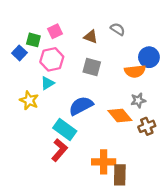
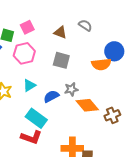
cyan triangle: (47, 83) -> (29, 85), moved
gray star: (138, 100) -> (71, 89), moved
blue semicircle: (81, 106) -> (51, 96), size x0.7
red L-shape: (59, 150) -> (31, 137), turned 70

